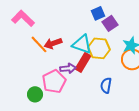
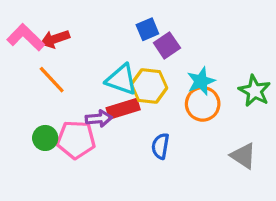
red arrow: (53, 43) -> (55, 39), moved
red rectangle: (83, 62) -> (123, 109), turned 42
pink pentagon: (54, 81) -> (76, 140), turned 30
green circle: (35, 94) -> (45, 138), moved

